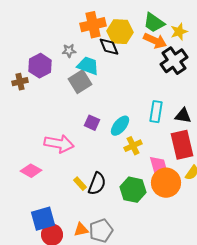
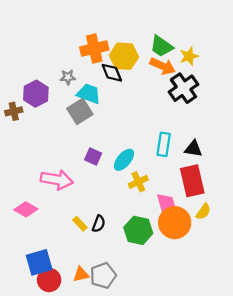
black semicircle: (97, 184) -> (99, 224), size x0.7

